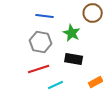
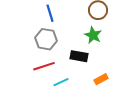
blue line: (45, 16) -> (50, 13), turned 66
green star: (72, 33) -> (93, 35), moved

